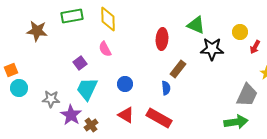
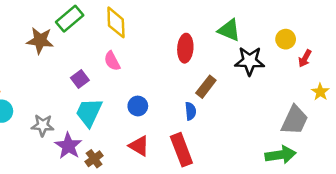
green rectangle: (72, 16) -> (70, 19), turned -30
brown star: (37, 31) -> (40, 40), moved
red rectangle: (159, 118) -> (181, 150), turned 40

